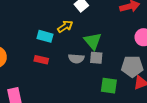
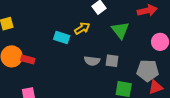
green triangle: (93, 41) -> (120, 30), moved
red rectangle: (41, 60) -> (28, 59), moved

